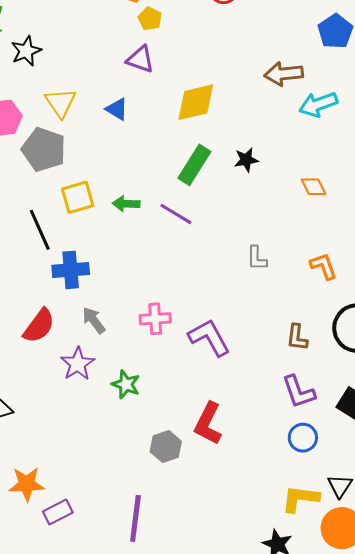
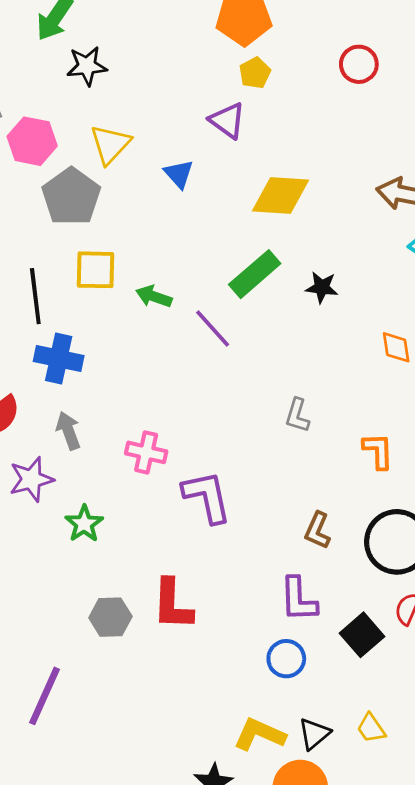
red L-shape: (208, 424) -> (172, 604), turned -42

